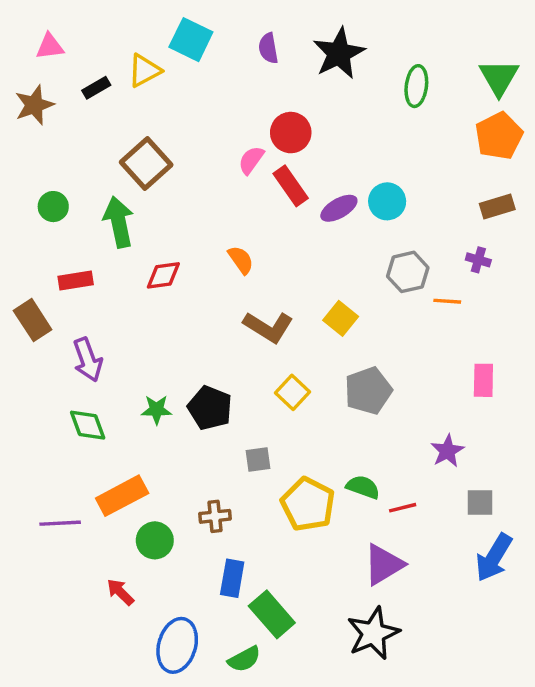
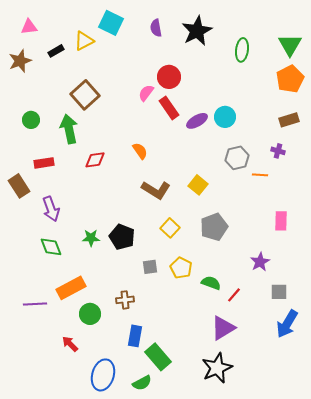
yellow pentagon: (308, 504) -> (181, 268), moved, size x0.7
red line: (403, 508) -> (234, 295), turned -35

